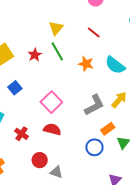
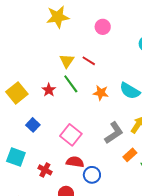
red line: (94, 32) -> (89, 61), moved
blue circle: (94, 147) -> (92, 175), moved

